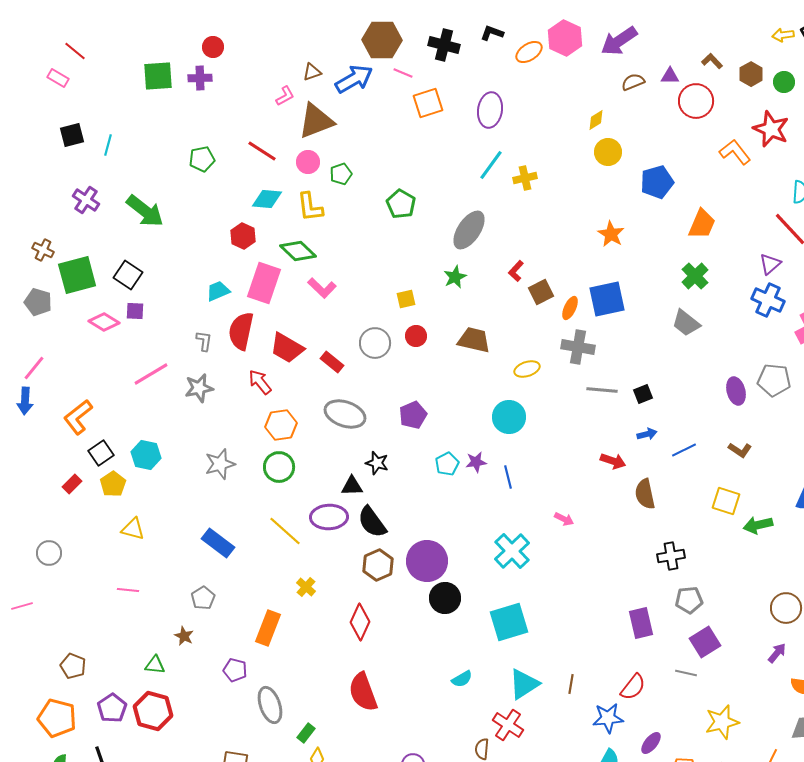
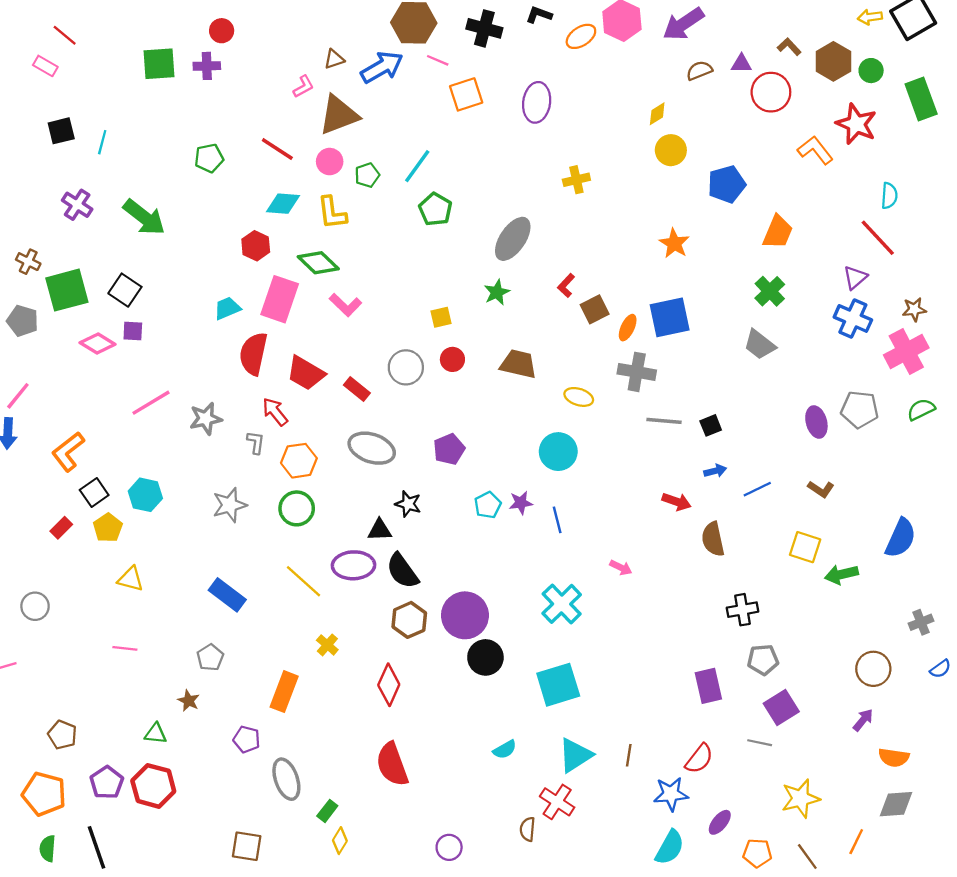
brown hexagon: (751, 74) -> (833, 61), size x1.4
cyan line: (491, 165) -> (417, 166), moved
gray L-shape: (204, 341) -> (256, 442), moved
yellow ellipse: (527, 369) -> (579, 397), turned 35

